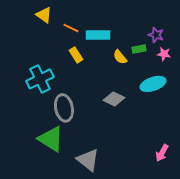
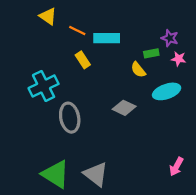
yellow semicircle: (120, 57) -> (138, 70), moved
green triangle: (51, 139) -> (56, 174), moved

